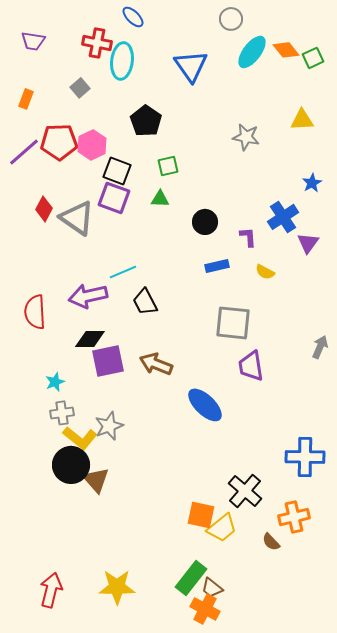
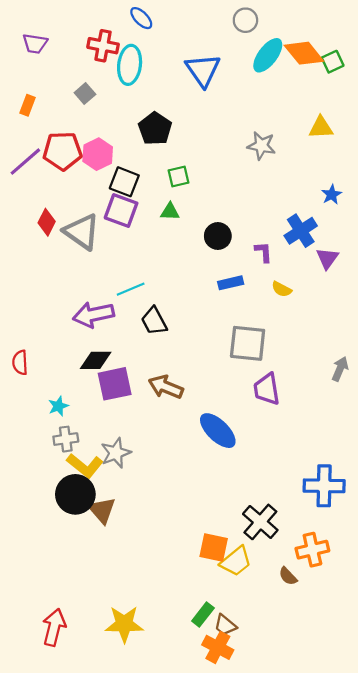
orange diamond: (286, 50) -> (304, 53), size x1.4
red semicircle: (35, 312) -> (20, 363), moved, size x0.7
green rectangle: (191, 578) -> (203, 614), size x0.7

